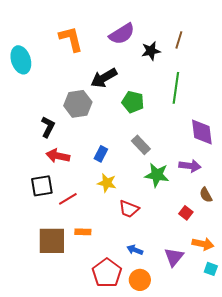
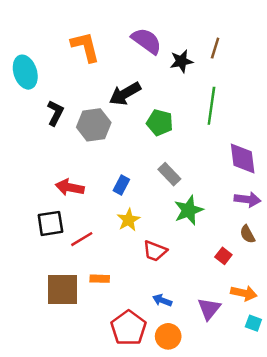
purple semicircle: (122, 34) -> (147, 41), turned -112
black L-shape: (48, 127) -> (55, 113), moved
purple arrow: (190, 166) -> (247, 199), moved
green star: (157, 175) -> (189, 210), turned -30
yellow star: (107, 183) -> (129, 220), turned 30

